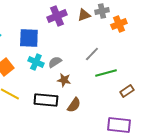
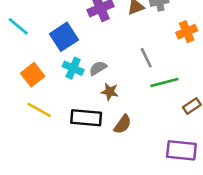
orange cross: (119, 24) -> (187, 32), moved
blue square: (29, 38) -> (64, 37), turned -35
gray line: (92, 54) -> (146, 58), turned -70

